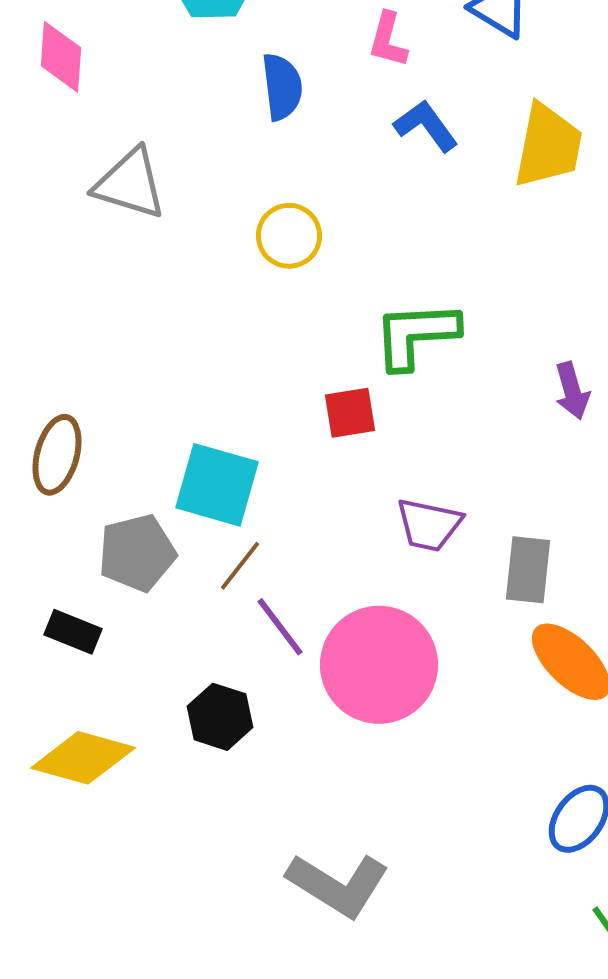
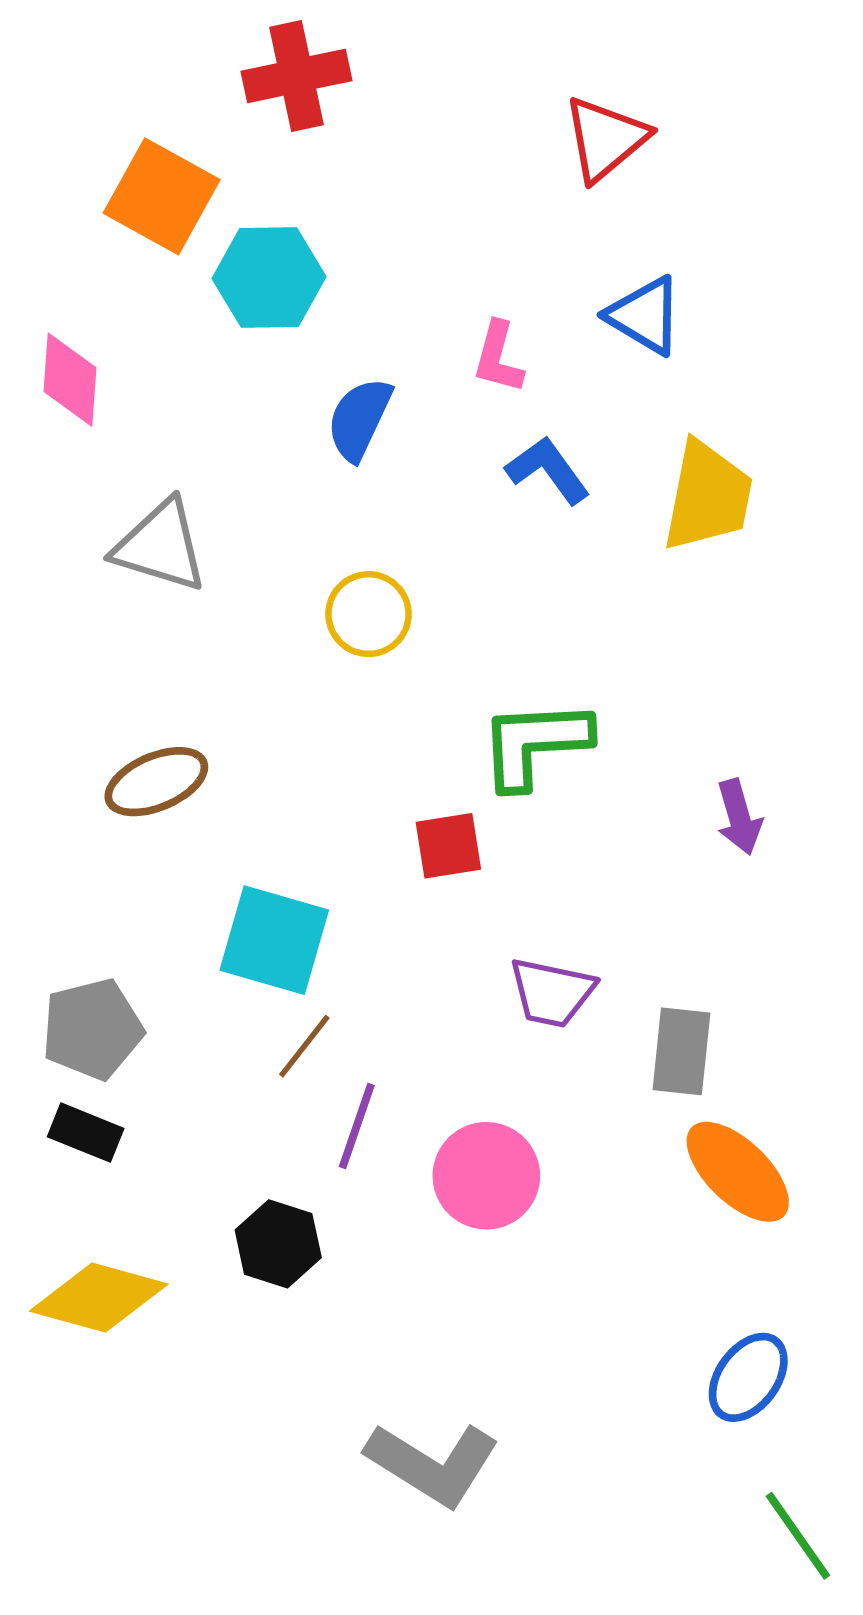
blue semicircle: (282, 87) -> (359, 419), turned -148
brown ellipse: (57, 455) -> (156, 782), moved, turned 52
gray pentagon: (137, 553) -> (92, 1029), moved
purple line: (280, 627) -> (357, 1126), turned 56
pink circle: (379, 665) -> (486, 1176), size x0.7

